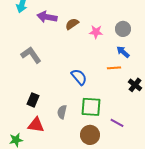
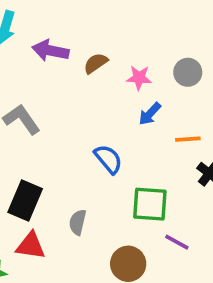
blue arrow: (123, 52) -> (150, 114), moved, turned -88
orange line: (114, 68) -> (188, 139), moved
black rectangle: (33, 100) -> (25, 201), size x1.5
green square: (91, 107) -> (150, 204), moved

